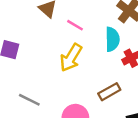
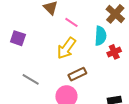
brown rectangle: (109, 92) -> (77, 74), moved

